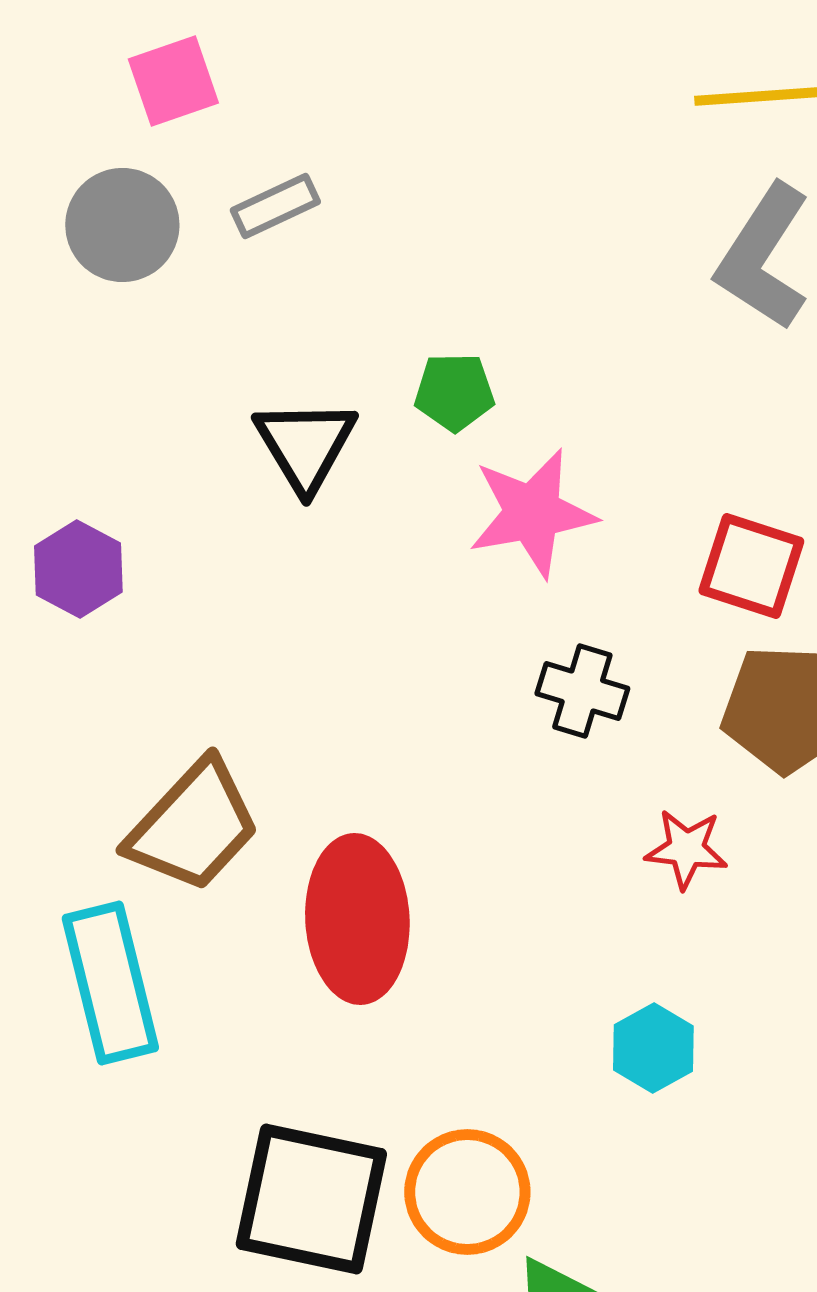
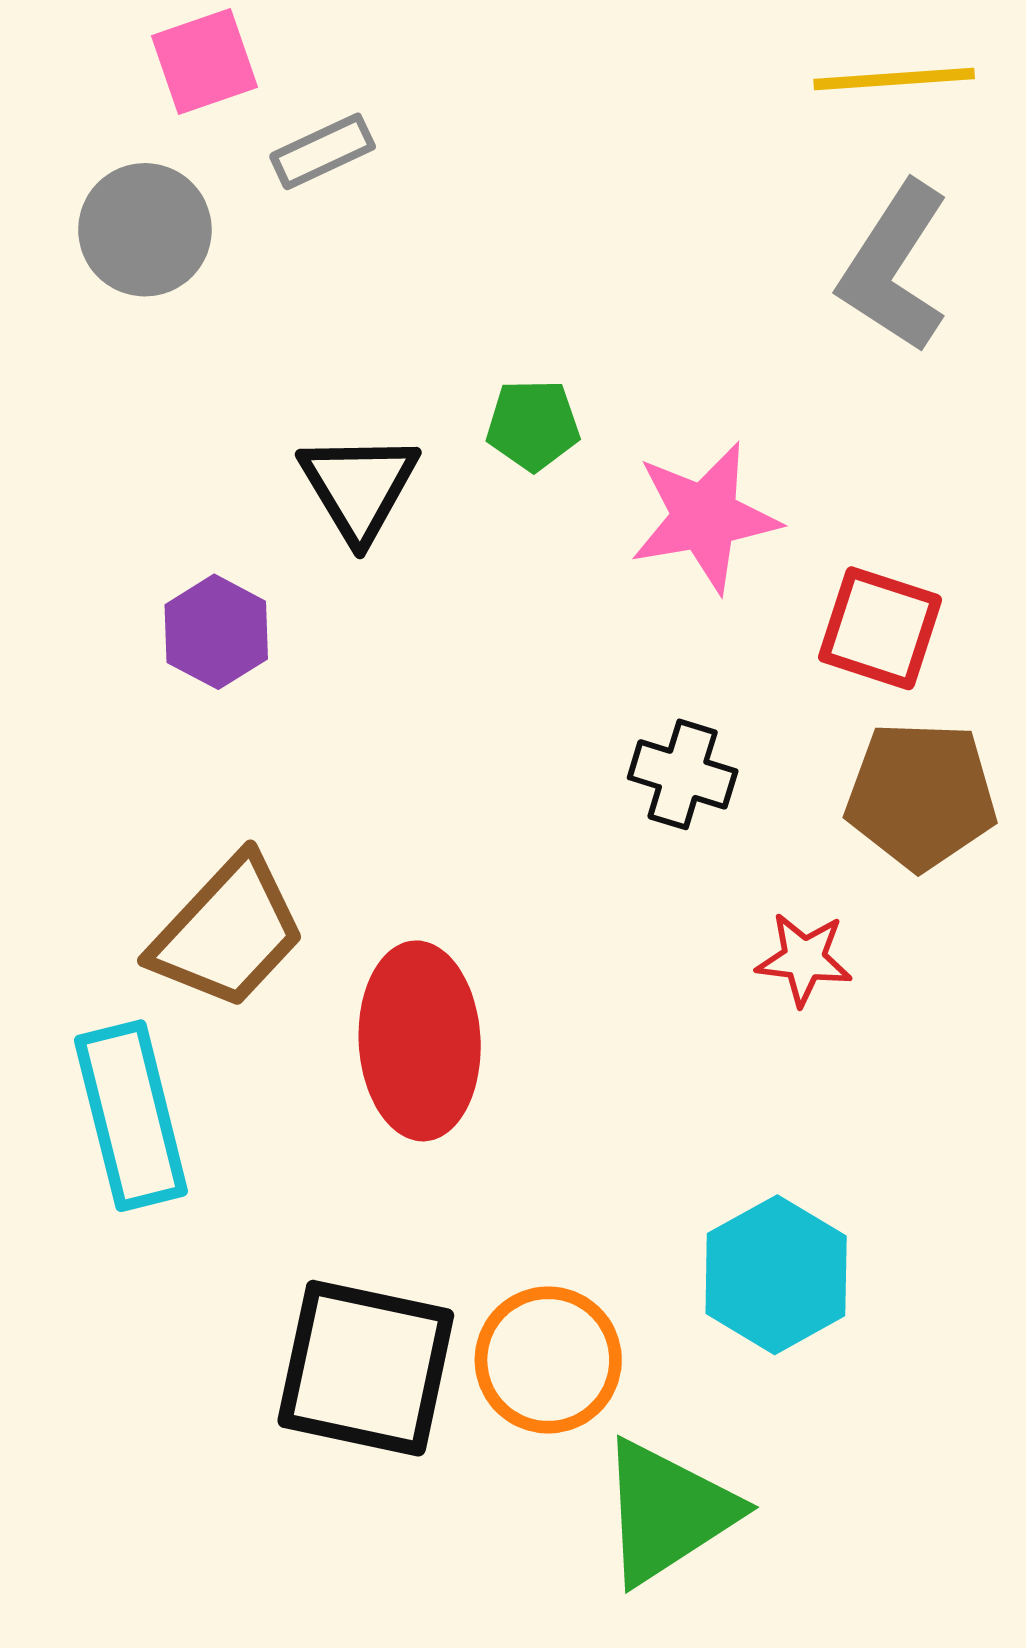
gray rectangle: (275, 206) -> (323, 151), moved
pink star: (532, 513) -> (705, 517), moved
purple hexagon: (78, 569) -> (216, 632), moved
cyan hexagon: (653, 1048) -> (776, 1275), moved, size x1.5

